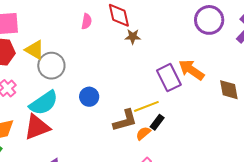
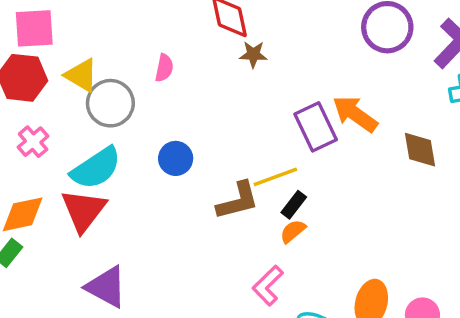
pink semicircle: (87, 21) -> (164, 68), moved
red triangle: (37, 127) -> (84, 210), turned -32
orange semicircle: (143, 133) -> (293, 231), moved

